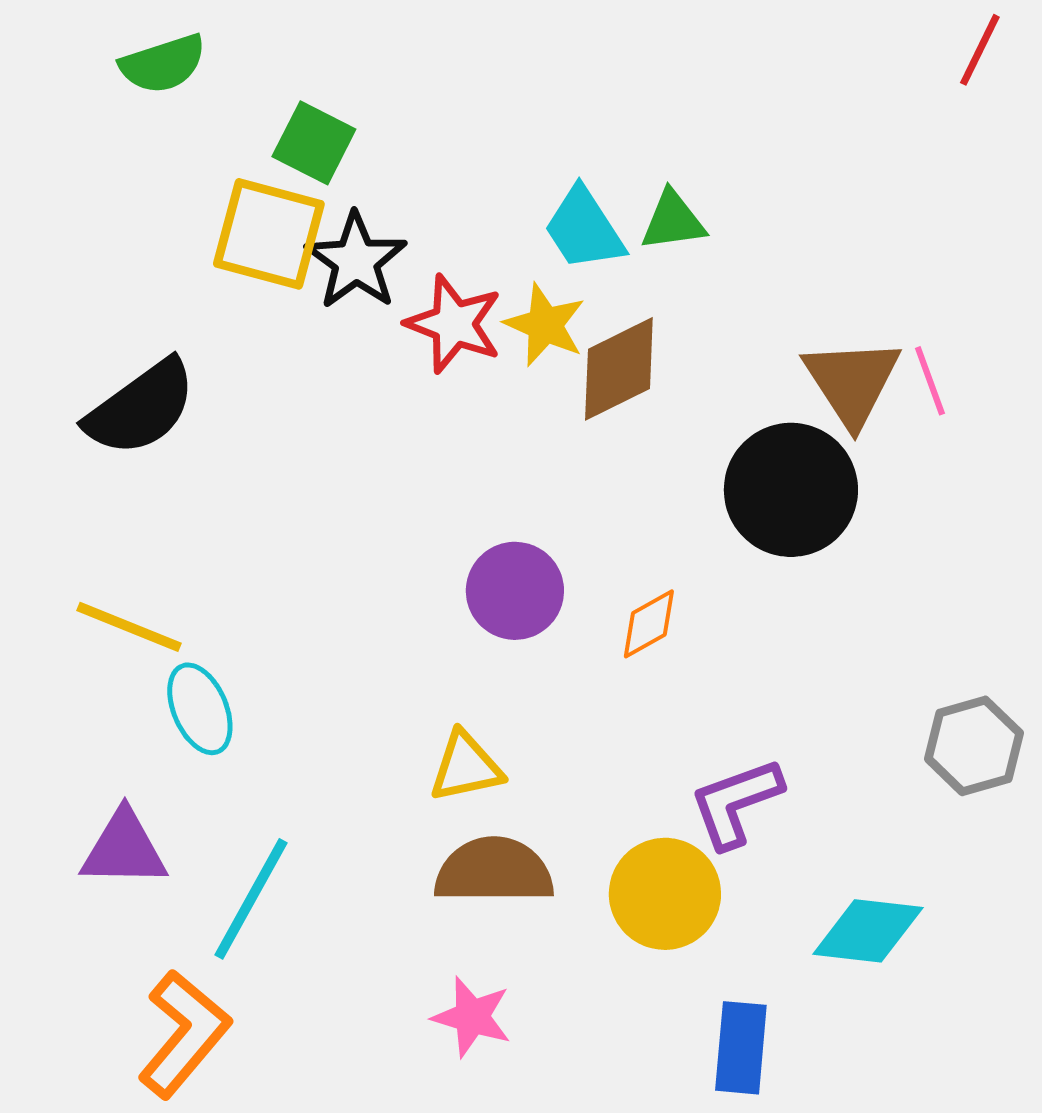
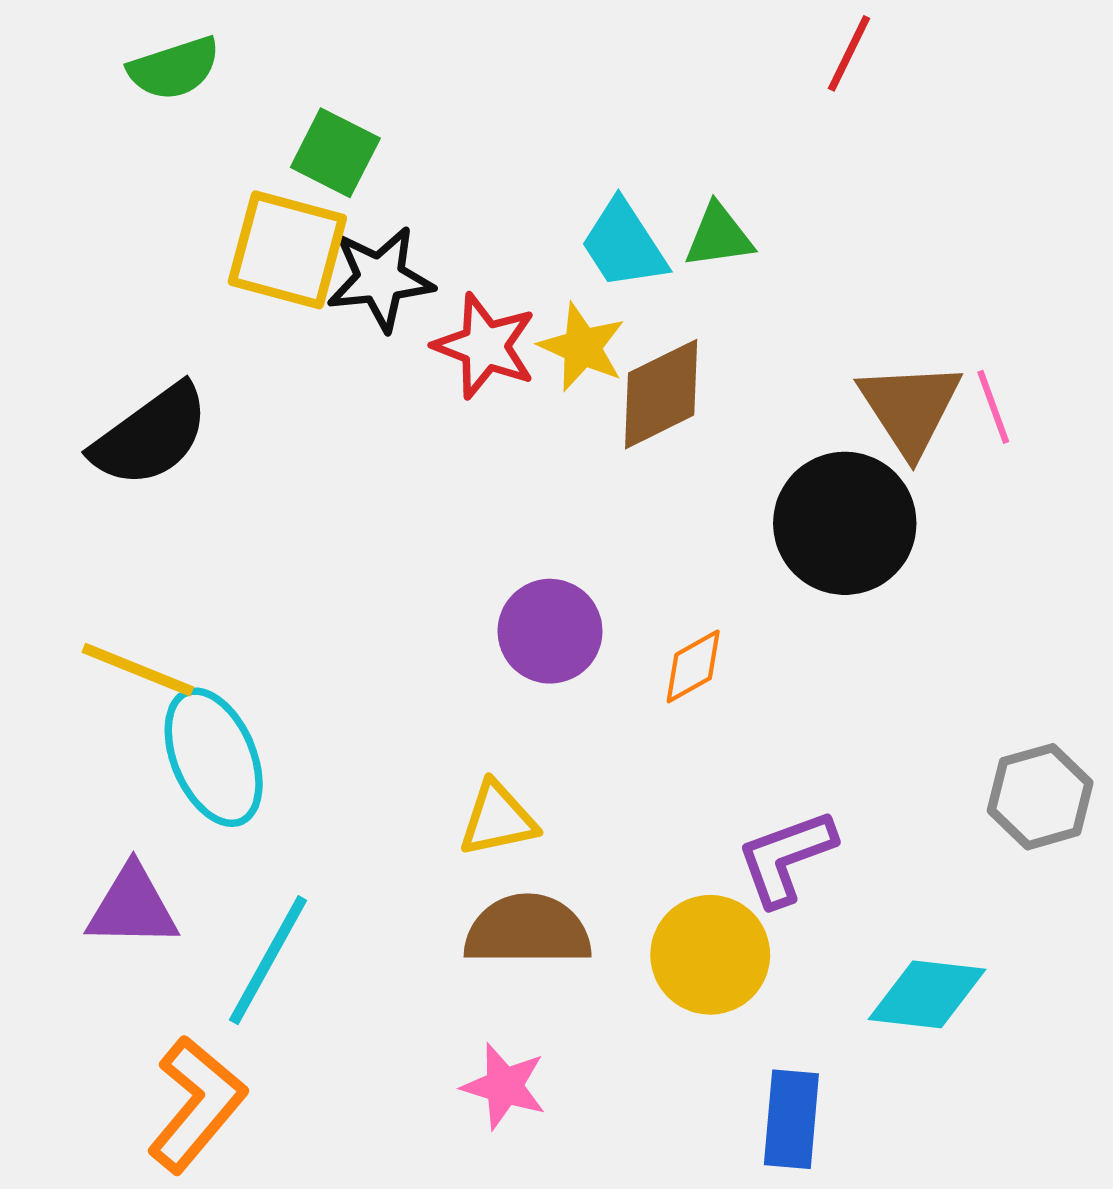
red line: (980, 50) -> (849, 53), moved
black star: (356, 261) -> (380, 279), turned 30
cyan ellipse: (200, 709) -> (214, 757), size x1.4

